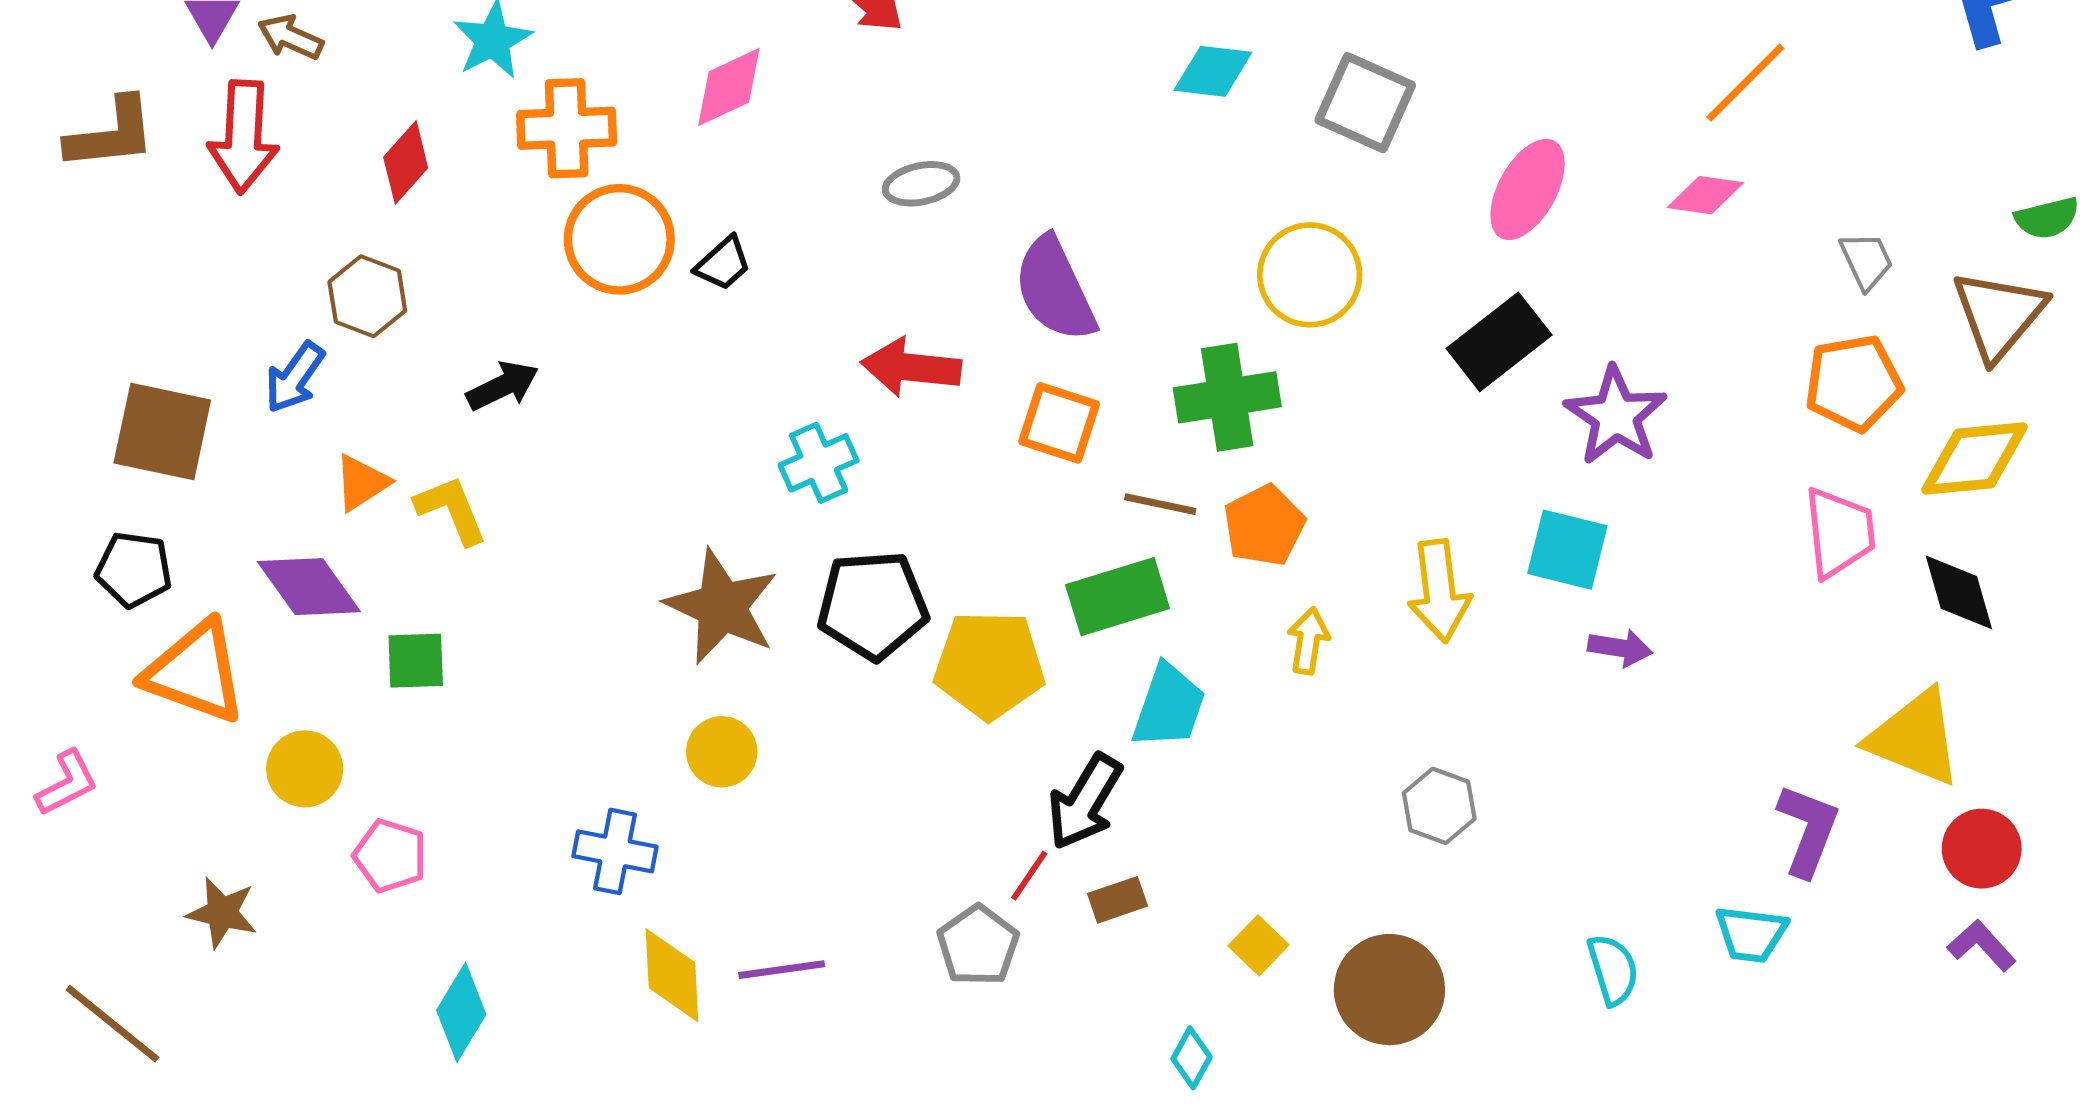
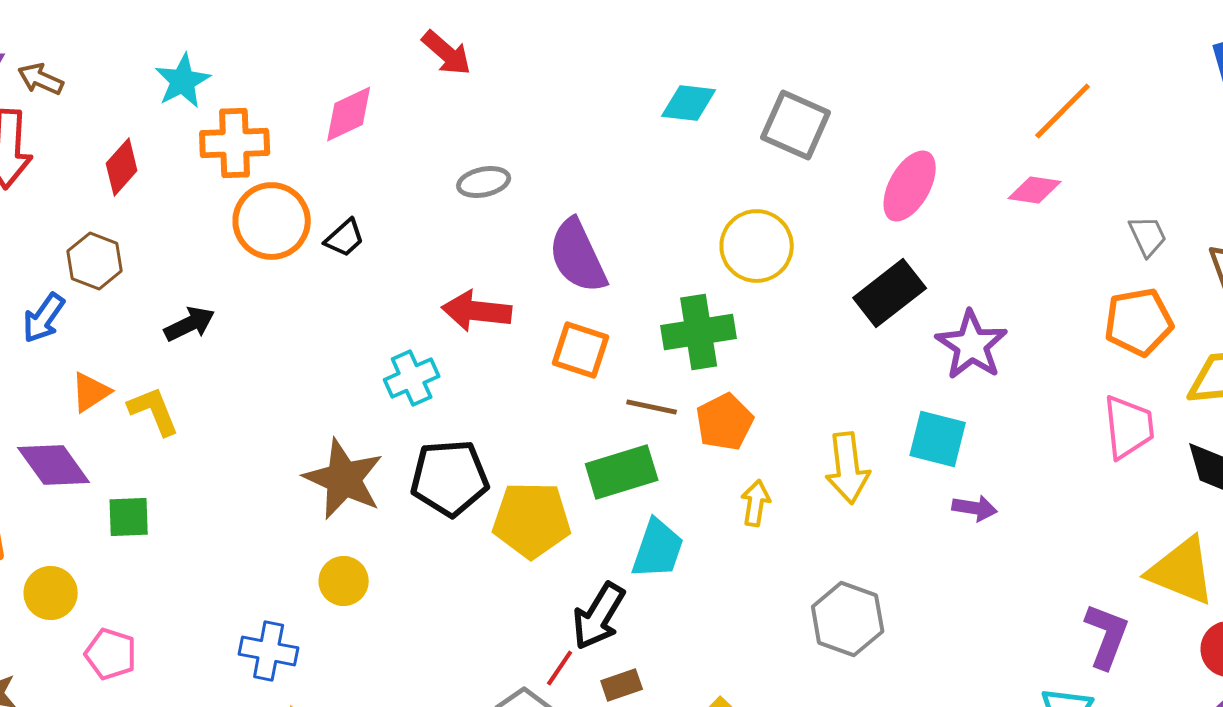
gray hexagon: (1439, 806) -> (848, 619), size x1.4

